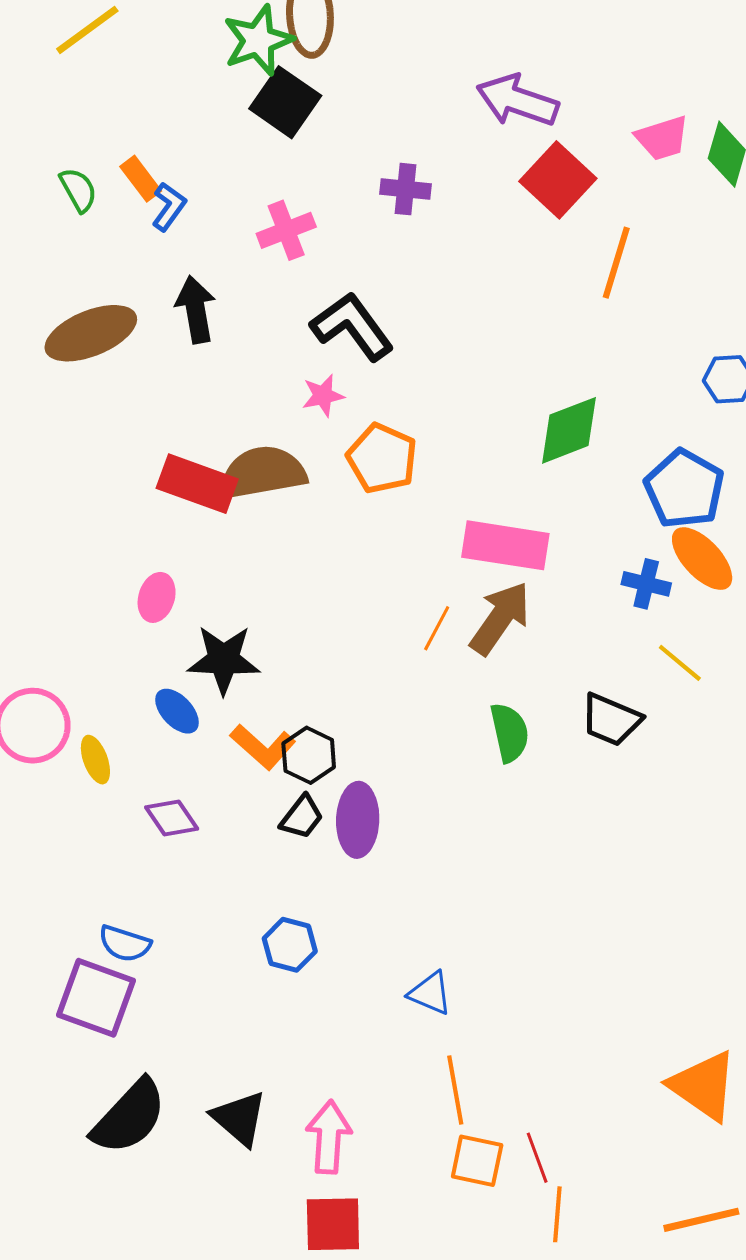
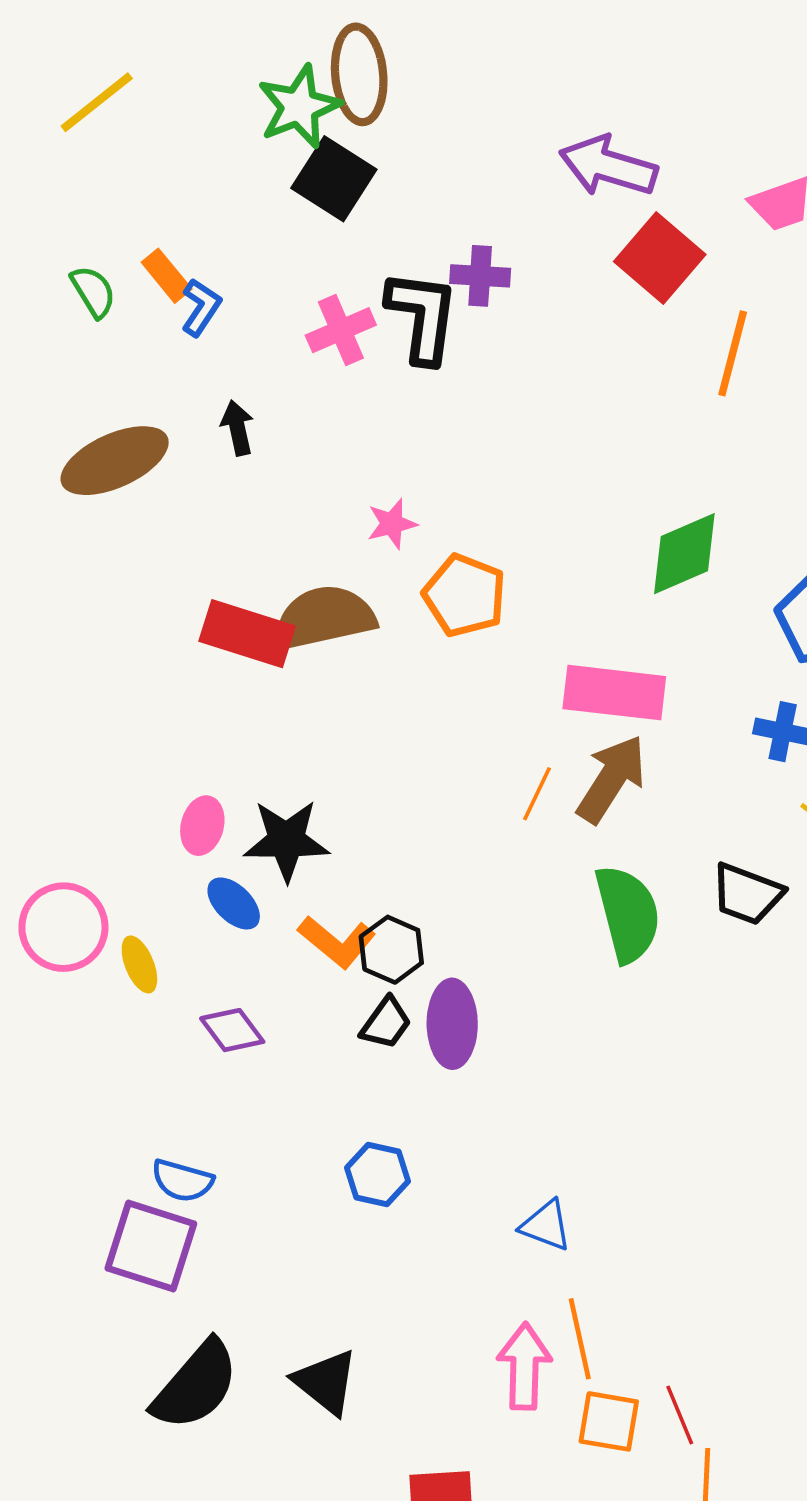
black arrow: (196, 310) -> (237, 428), size x0.7
black L-shape: (352, 326) -> (422, 316), moved, turned 46
pink ellipse: (157, 597) -> (202, 826), moved
green semicircle: (509, 733) -> (628, 914), size x1.4
pink arrow: (329, 1137) -> (524, 1366), moved

